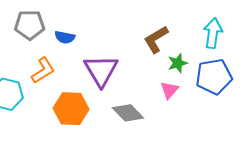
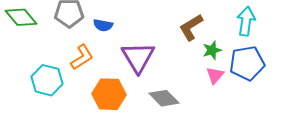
pink triangle: (169, 90) -> (215, 75), moved

